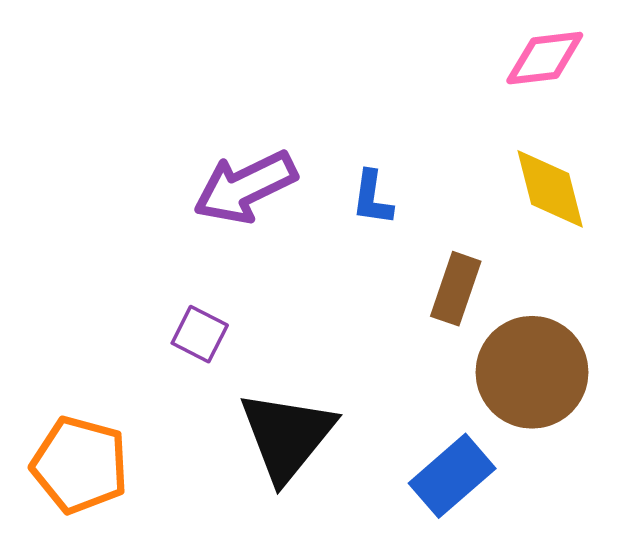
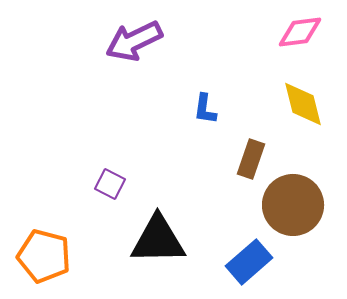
purple arrow: (245, 187) -> (134, 41), moved
black triangle: (287, 436) -> (158, 240), turned 50

